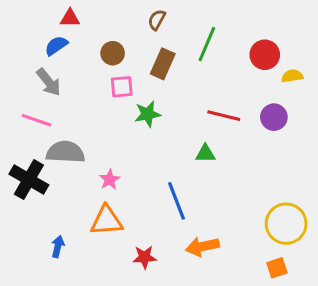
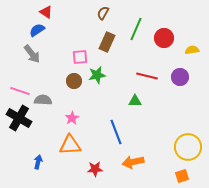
red triangle: (70, 18) -> (46, 12), turned 32
brown circle: (113, 53) -> (74, 81), moved
red circle: (265, 55) -> (164, 38), moved
pink line: (36, 120) -> (20, 91), moved
gray semicircle: (65, 152) -> (43, 100), size x0.7

